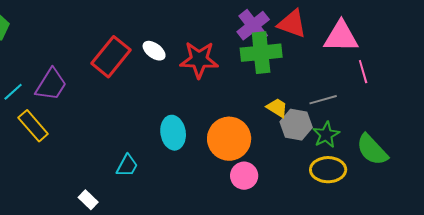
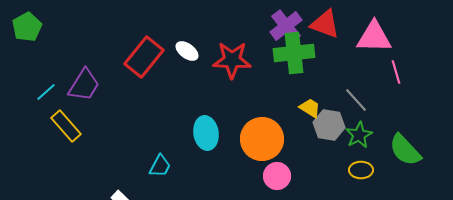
gray line: (323, 100) -> (356, 100), turned 64
yellow ellipse: (328, 170) -> (361, 170), size x0.7

